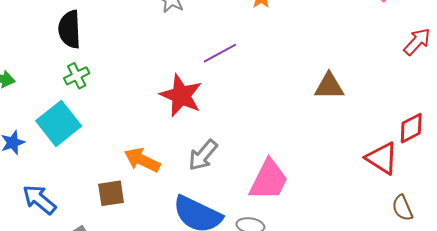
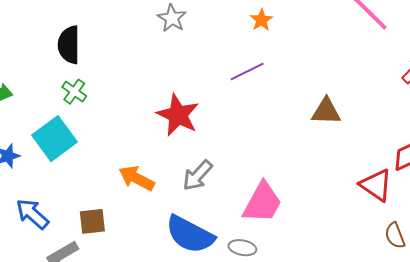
purple line: (220, 53) -> (247, 71), moved
green cross: (77, 76) -> (74, 92), turned -30
brown square: (111, 193) -> (92, 221), moved

